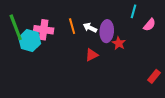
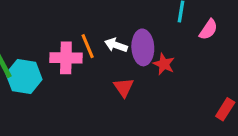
pink cross: (44, 30) -> (66, 58), moved
red triangle: (92, 55) -> (124, 87), turned -32

